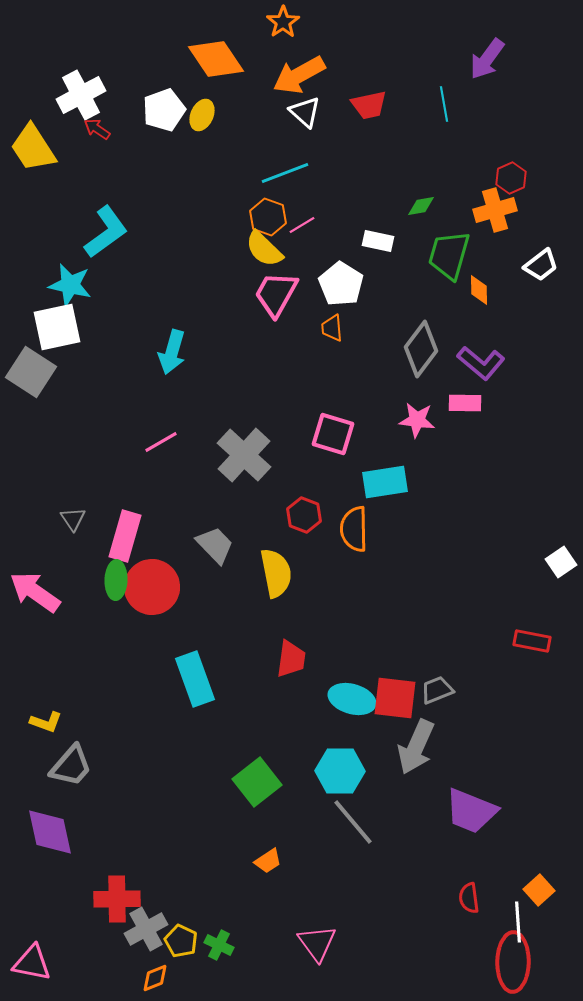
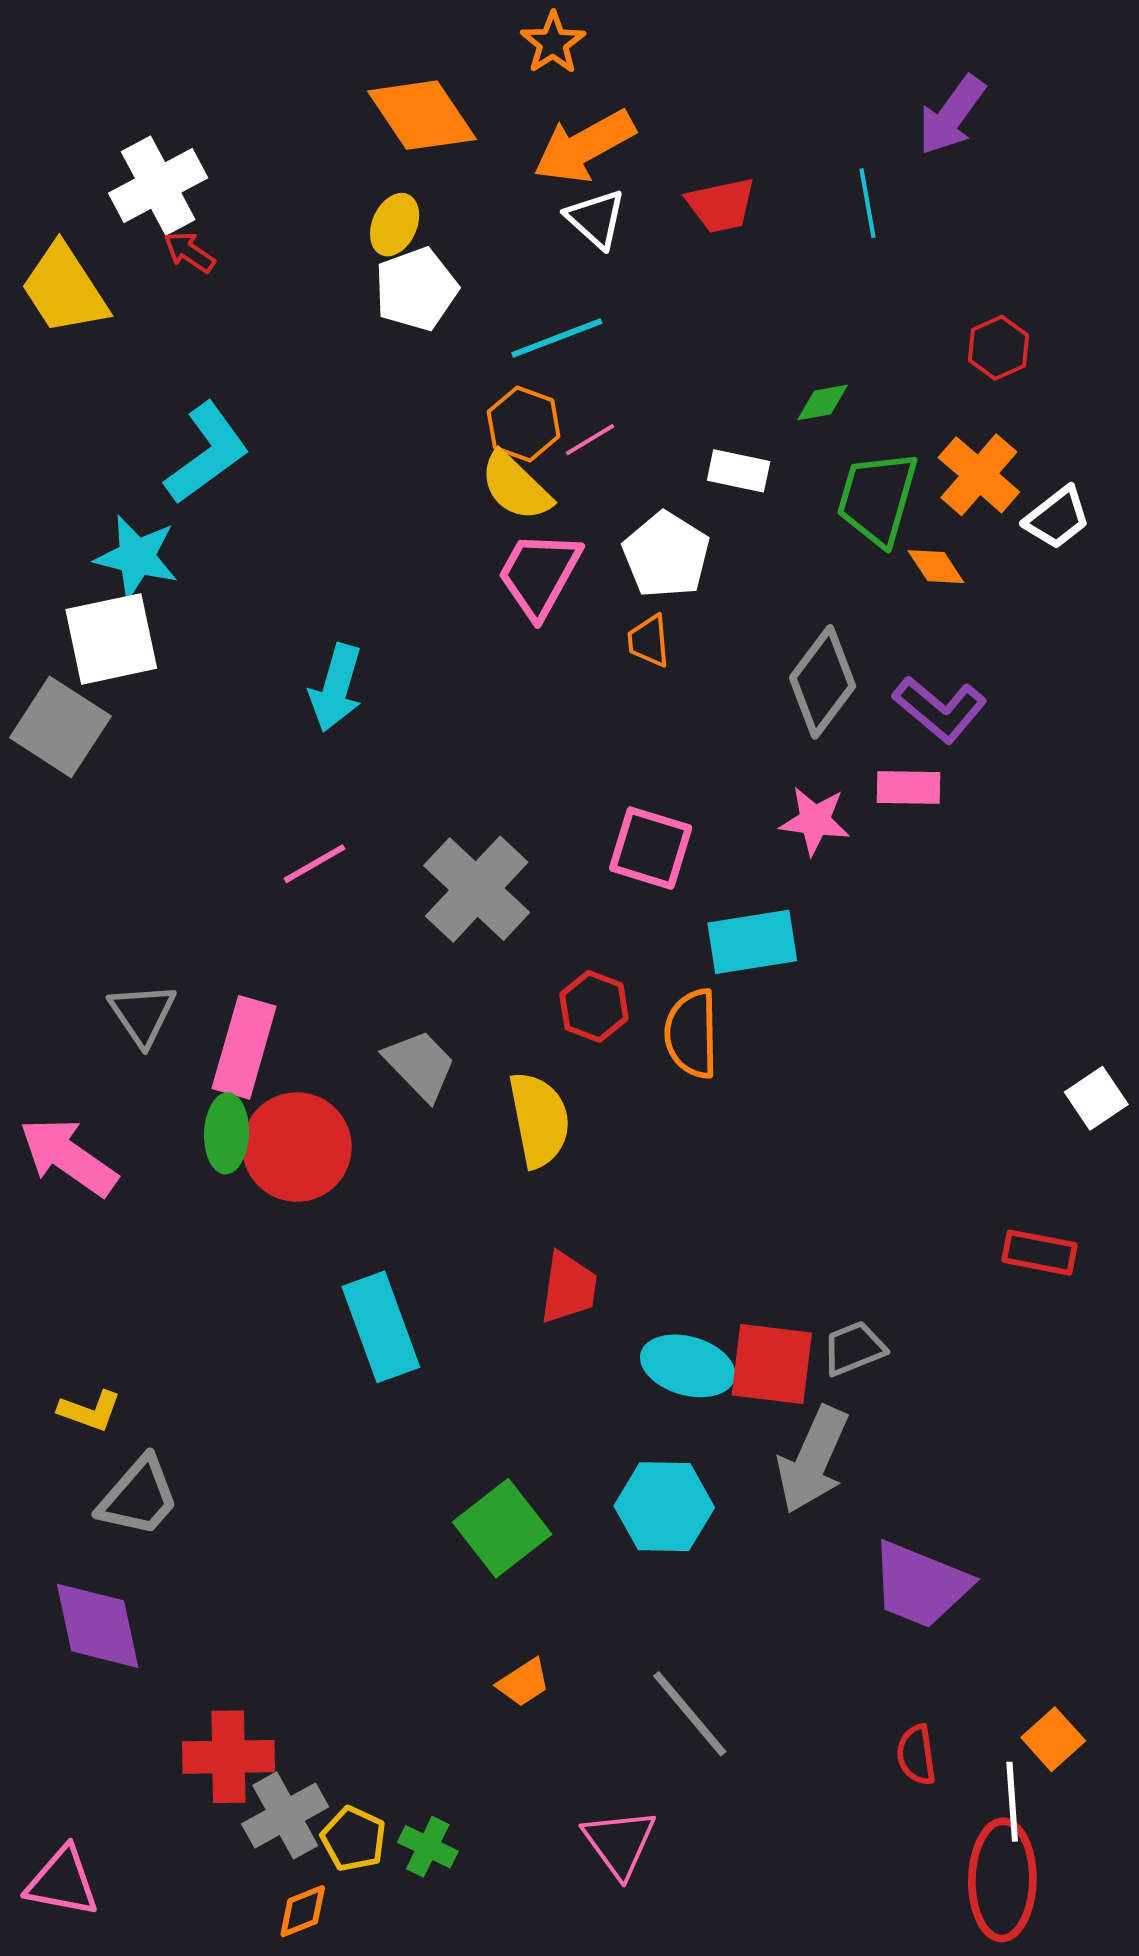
white pentagon: (164, 110) -> (416, 289), moved
orange cross: (495, 210) -> (979, 475), moved, turned -33
orange diamond: (479, 290) -> (936, 567), turned -32
gray triangle: (73, 519) -> (142, 1014), size x1.4
gray line: (353, 822) -> (690, 1714), moved

